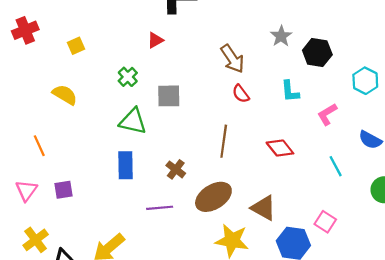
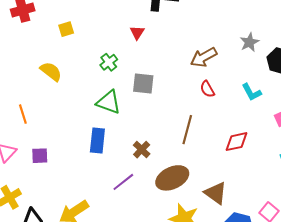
red triangle: (155, 40) -> (137, 33), turned -35
brown arrow: (232, 59) -> (204, 57), turned 88
cyan L-shape: (290, 91) -> (251, 92), turned -30
red diamond: (280, 148) -> (236, 142), turned -70
purple line: (160, 208) -> (123, 182), turned -40

